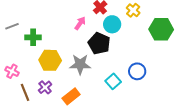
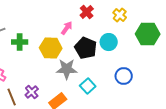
cyan circle: (112, 24) -> (109, 42), moved
yellow hexagon: (50, 60) -> (51, 48), moved
cyan square: (113, 81) -> (88, 86), moved

